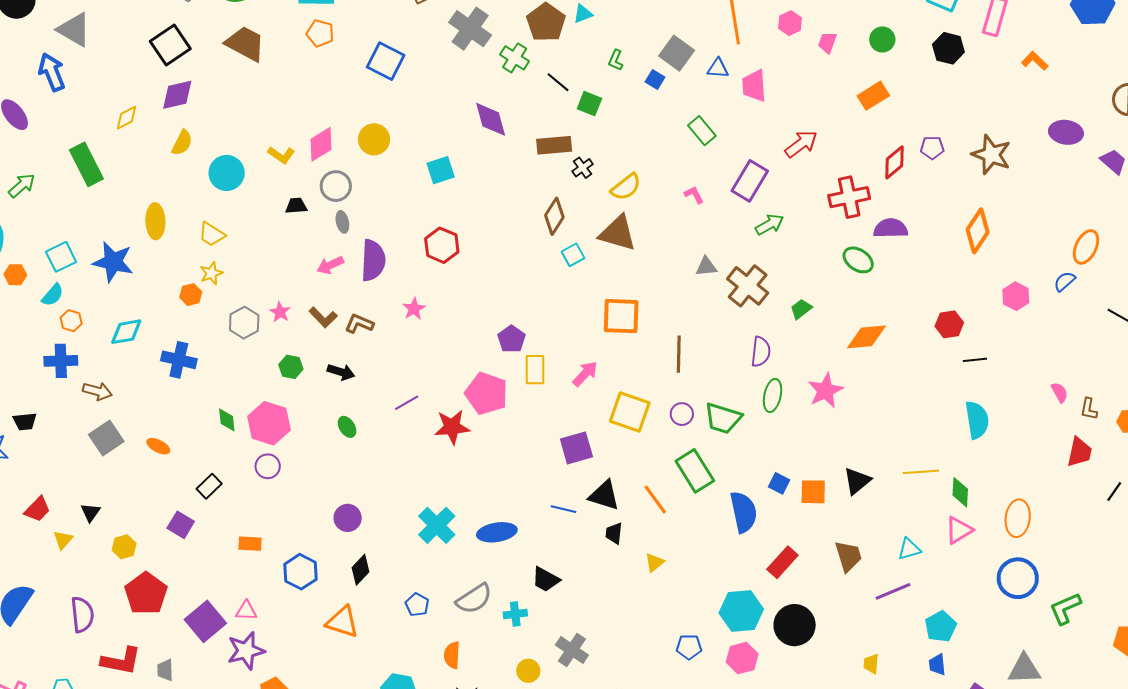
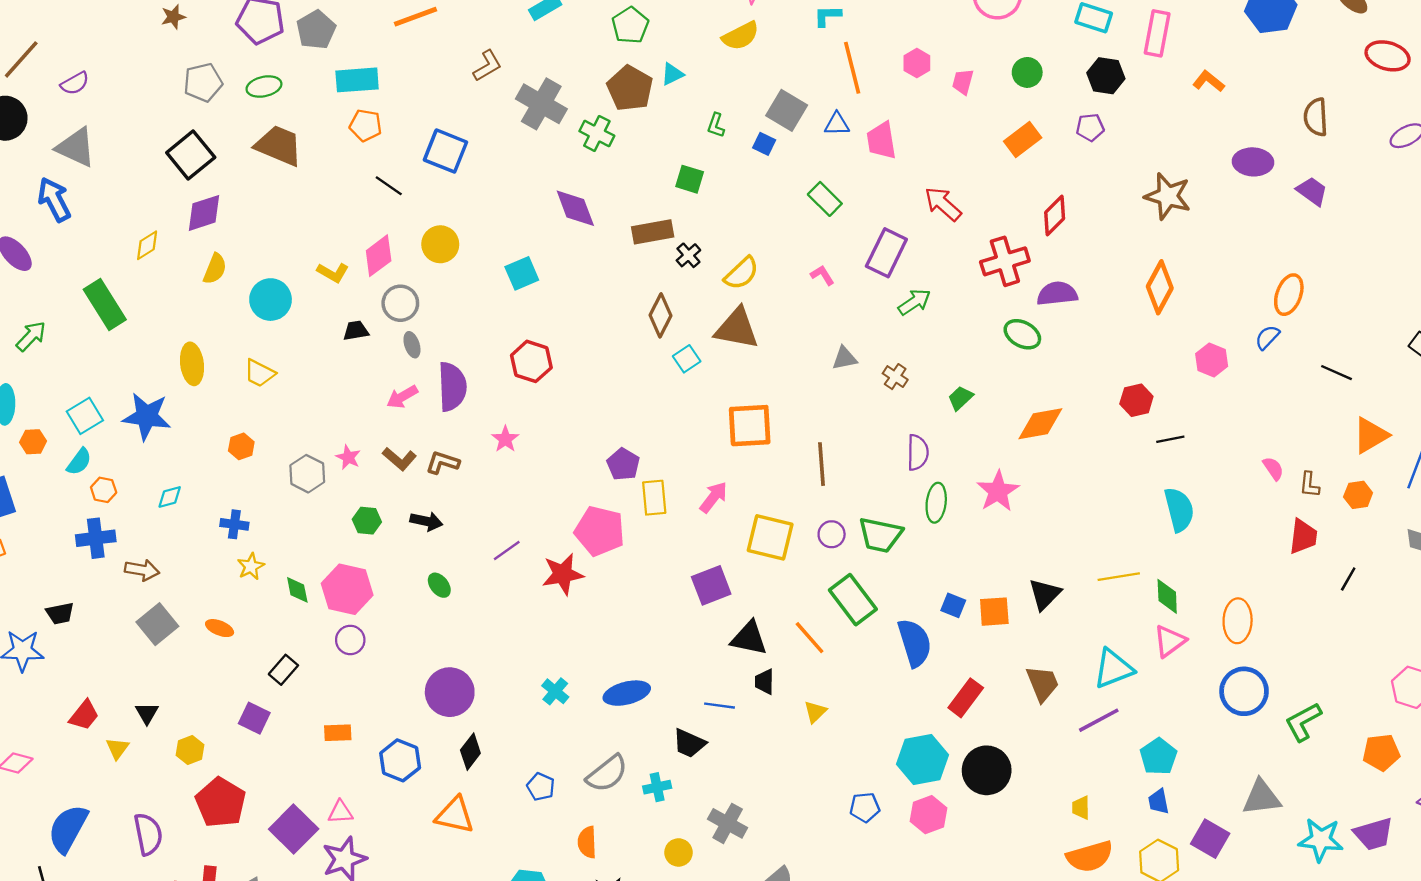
black line: (558, 82) -> (389, 186), moved
red arrow: (801, 144) -> (943, 204), turned -96
purple pentagon: (932, 148) -> (1090, 127), moved
yellow star: (211, 273) -> (251, 566), moved
brown cross: (748, 286) -> (895, 377), size x0.5
cyan diamond: (126, 332) -> (170, 497), size x0.7
blue cross: (179, 360) -> (234, 524), size x0.7
blue line: (563, 509) -> (720, 706), moved
purple circle: (348, 518) -> (450, 692), size x1.5
cyan cross: (437, 525) -> (555, 691), size x0.6
cyan triangle: (909, 549) -> (1113, 669), size x1.5

